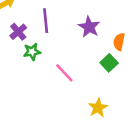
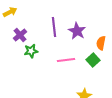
purple line: (46, 21) -> (54, 27), moved
pink line: (64, 73) -> (66, 60), moved, turned -54

